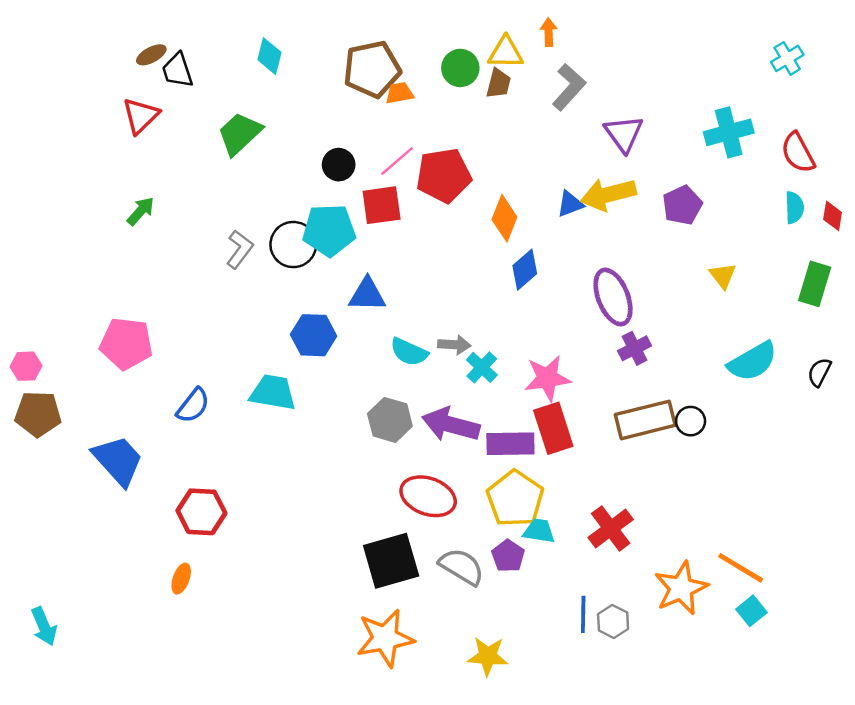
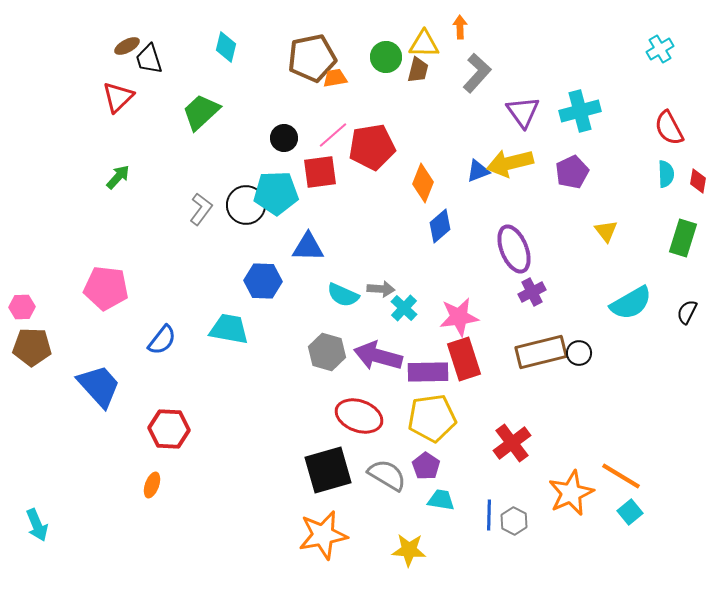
cyan cross: (729, 132) -> (580, 111), moved
yellow pentagon: (515, 499) -> (432, 418), turned 30
cyan trapezoid: (539, 531) -> (441, 500), moved

